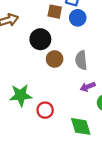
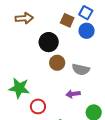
gray semicircle: (81, 60) -> (81, 69), turned -84
purple arrow: (88, 87) -> (73, 94), moved

